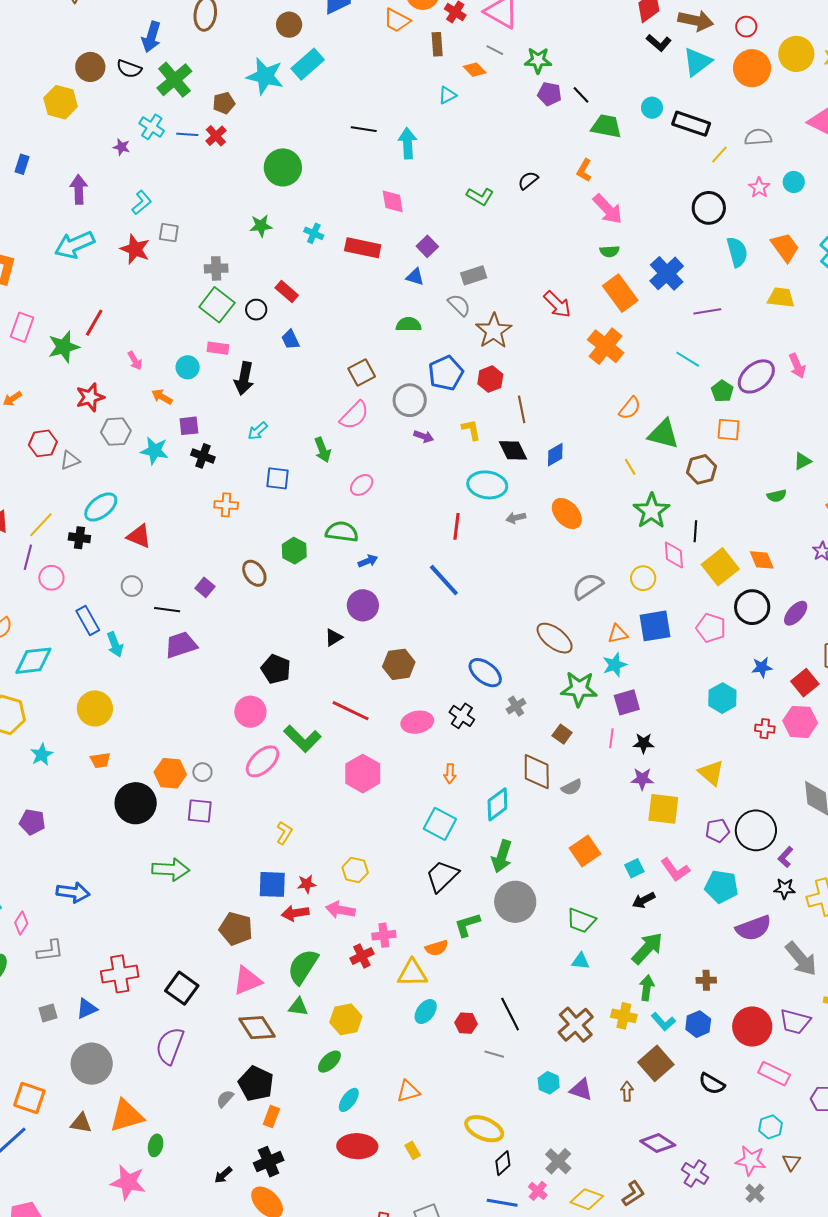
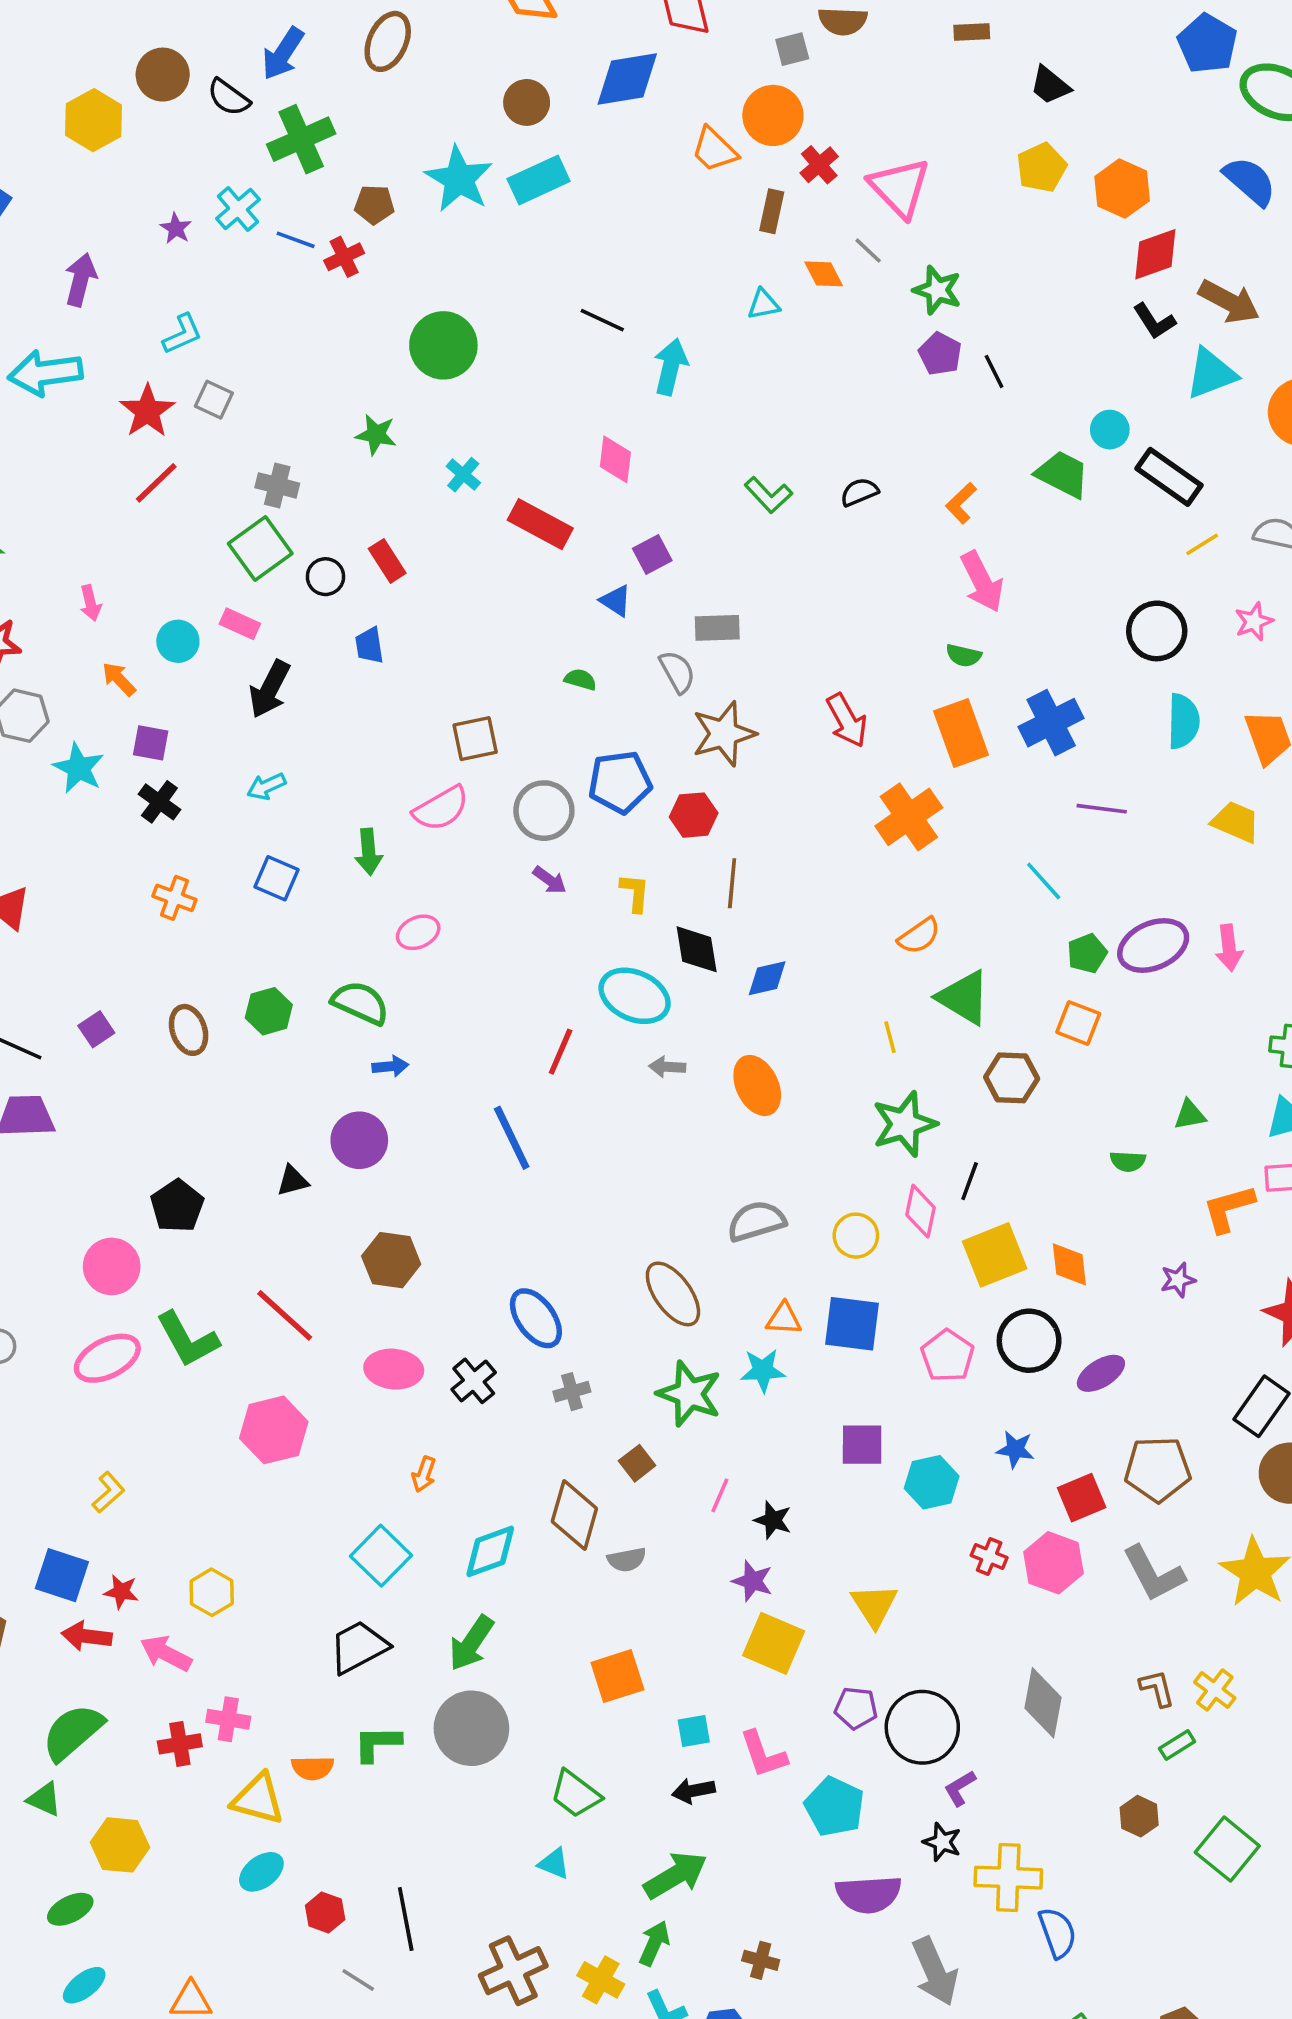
green trapezoid: (606, 126) -> (1062, 474), moved
red line: (94, 323) -> (156, 483), moved
green semicircle: (409, 324) -> (580, 679), size x0.7
purple square: (627, 702) -> (862, 1445), moved

